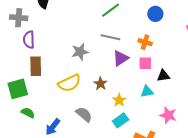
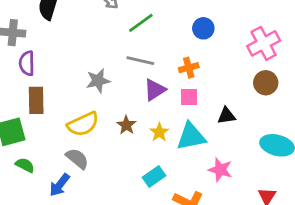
orange cross: (145, 42) -> (189, 68), turned -32
black triangle: (163, 76) -> (226, 116), moved
cyan triangle: (147, 91) -> (191, 136), size x1.6
yellow star: (119, 100) -> (159, 132), moved
gray semicircle: (84, 114) -> (77, 159), moved

